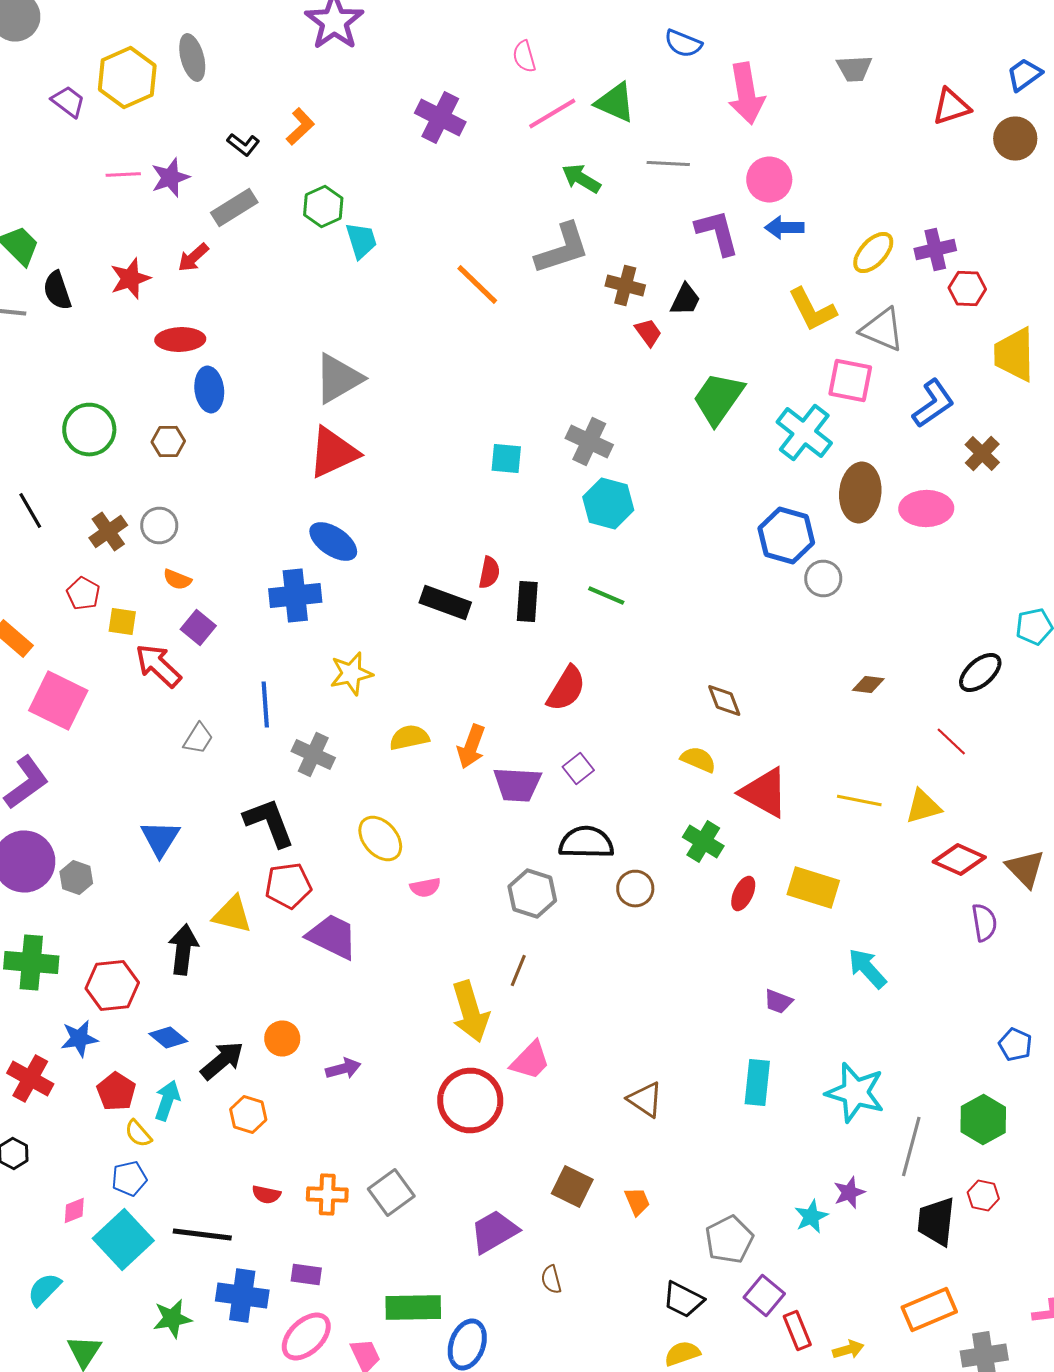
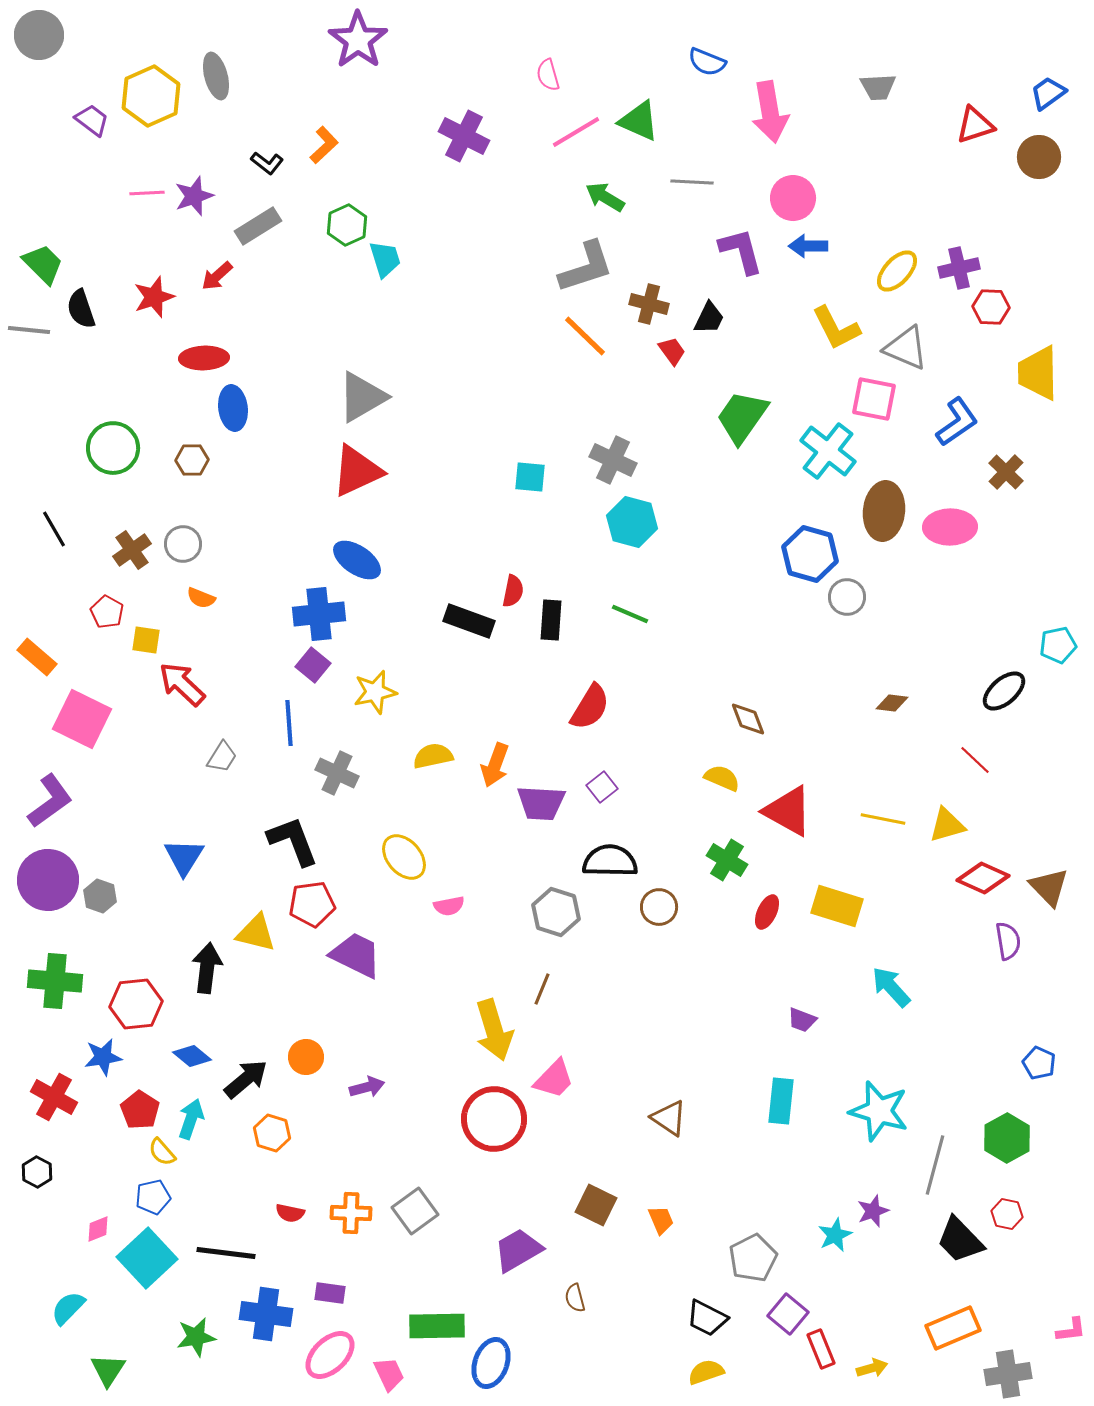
orange line: (477, 284) -> (585, 336), moved
purple square: (198, 628) -> (313, 665), moved
black trapezoid: (936, 1222) -> (960, 1240), turned -50

